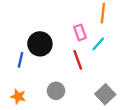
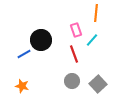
blue line: (20, 60) -> (24, 54), turned 48
gray circle: (56, 91) -> (72, 81), moved

